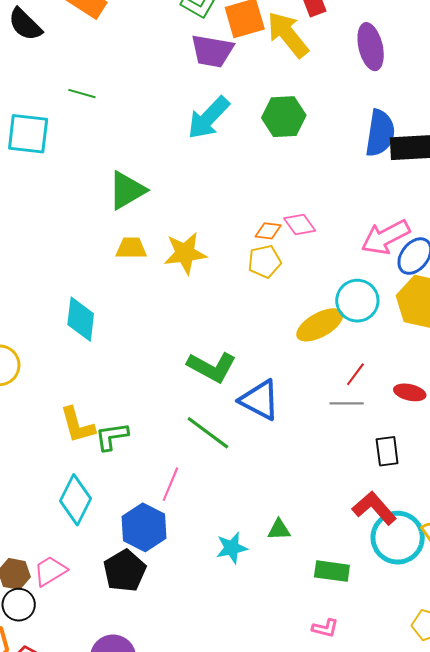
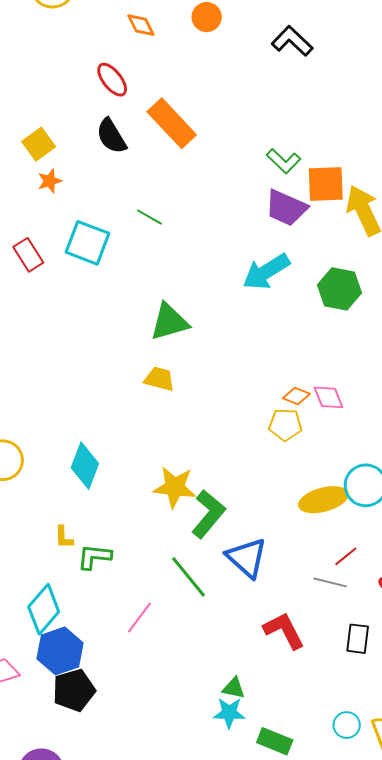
yellow star: (185, 253) -> (175, 487), moved
cyan diamond: (81, 319) -> (85, 466), moved
green L-shape: (212, 367) -> (208, 514), turned -93
yellow L-shape: (77, 425) -> (64, 537), size x0.6
red L-shape: (374, 508) -> (284, 631), moved
blue hexagon: (144, 527) -> (60, 651), moved
cyan circle: (398, 538) -> (347, 725), size x0.5
cyan star: (232, 548) -> (229, 713), moved

